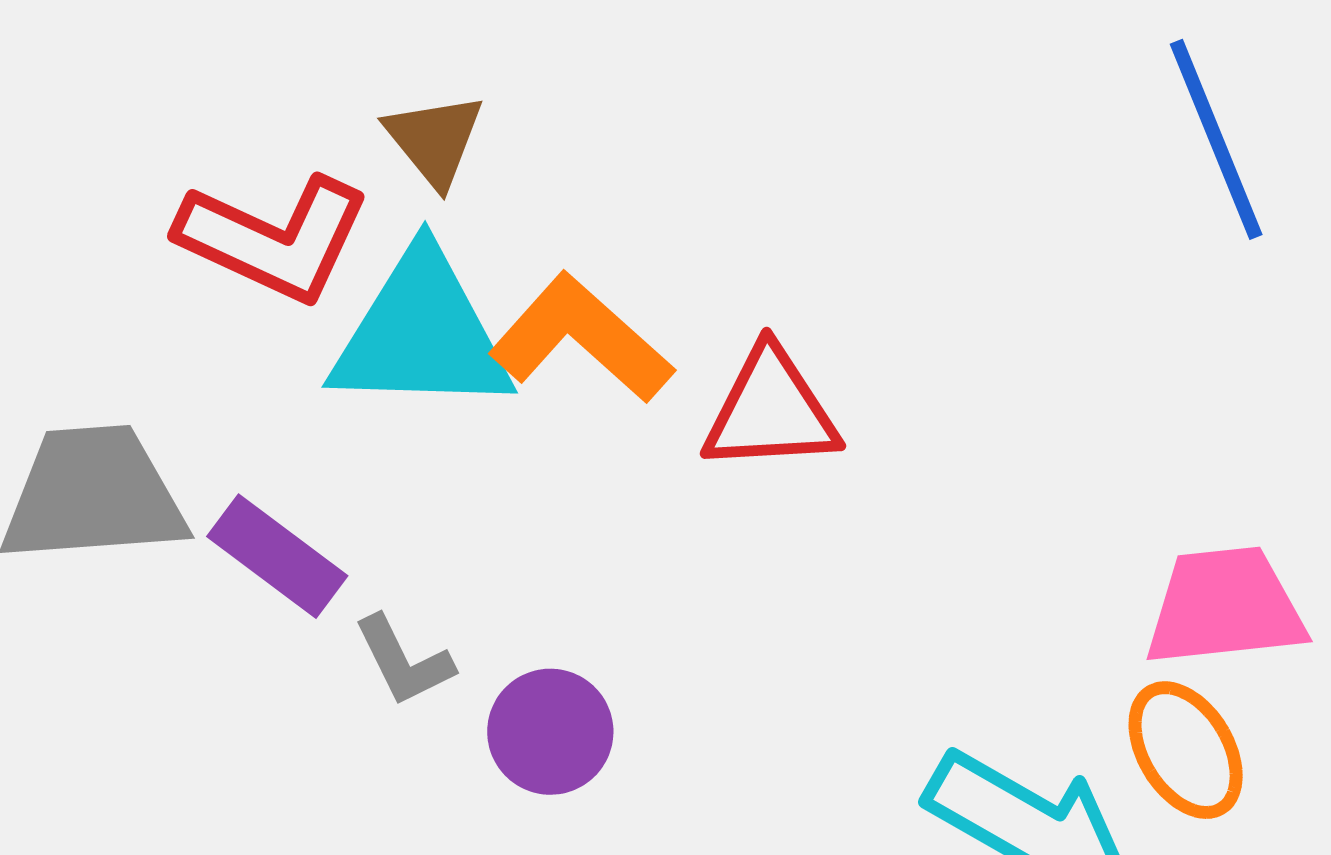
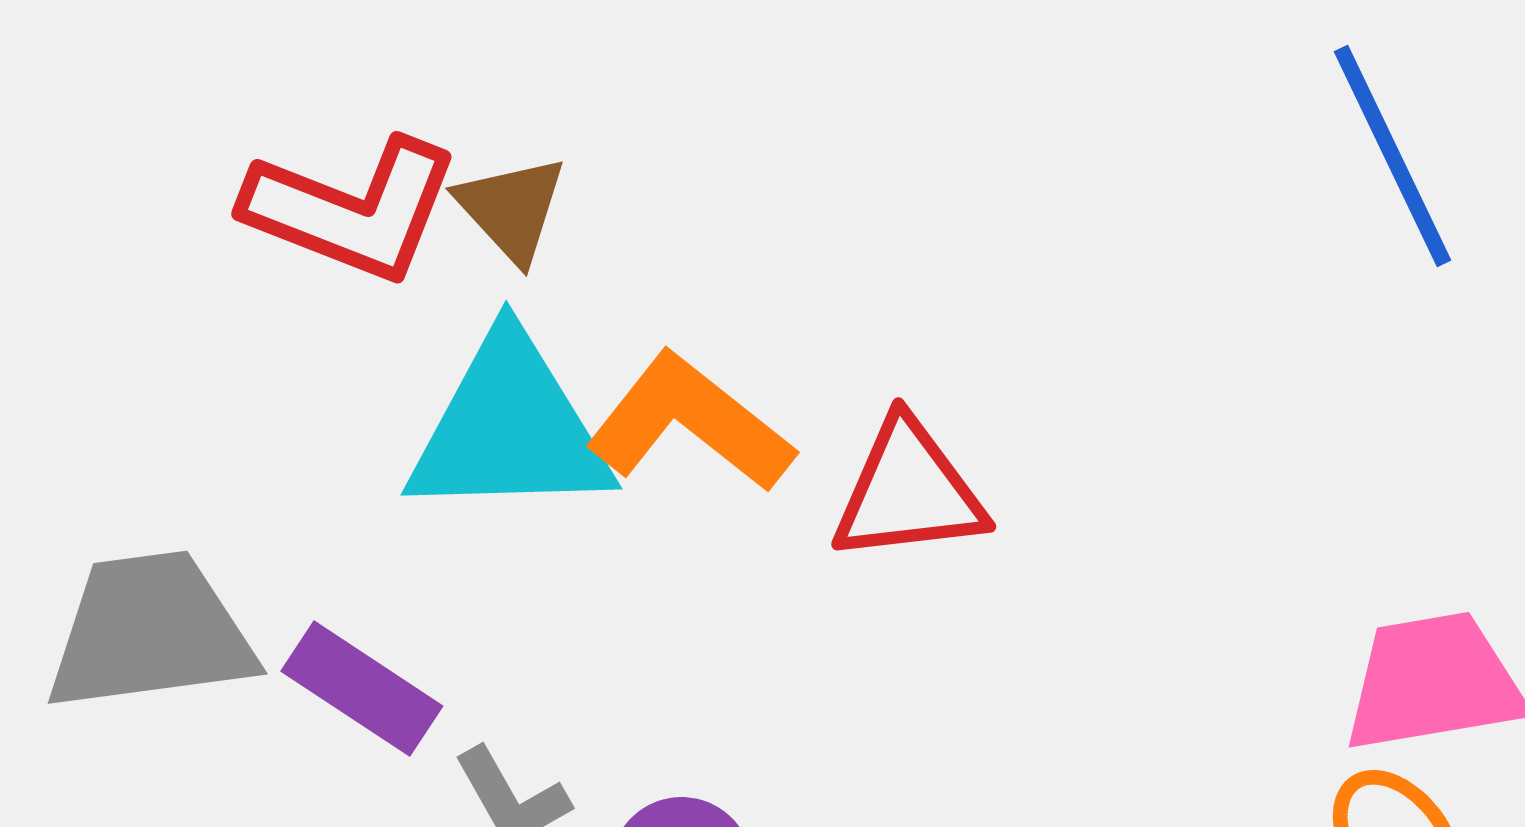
red L-shape: (274, 238) -> (352, 209), moved

